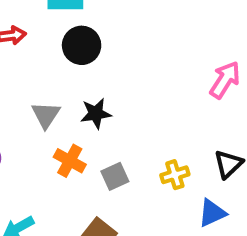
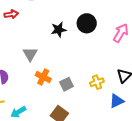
black circle: (82, 45) -> (87, 23), moved
black star: (96, 113) -> (59, 30), moved

